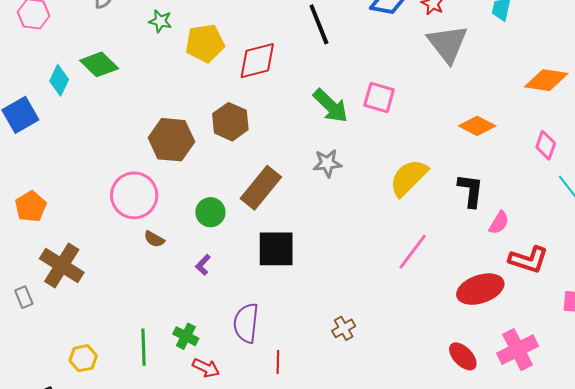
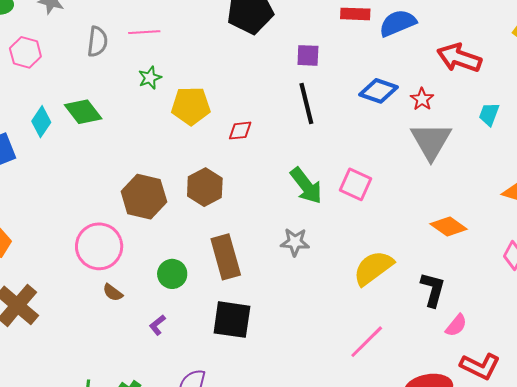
green star: (160, 21) -> (150, 78), turned 30
red diamond: (257, 61) -> (240, 131), size x0.6
brown rectangle: (261, 188) -> (226, 257), turned -63

